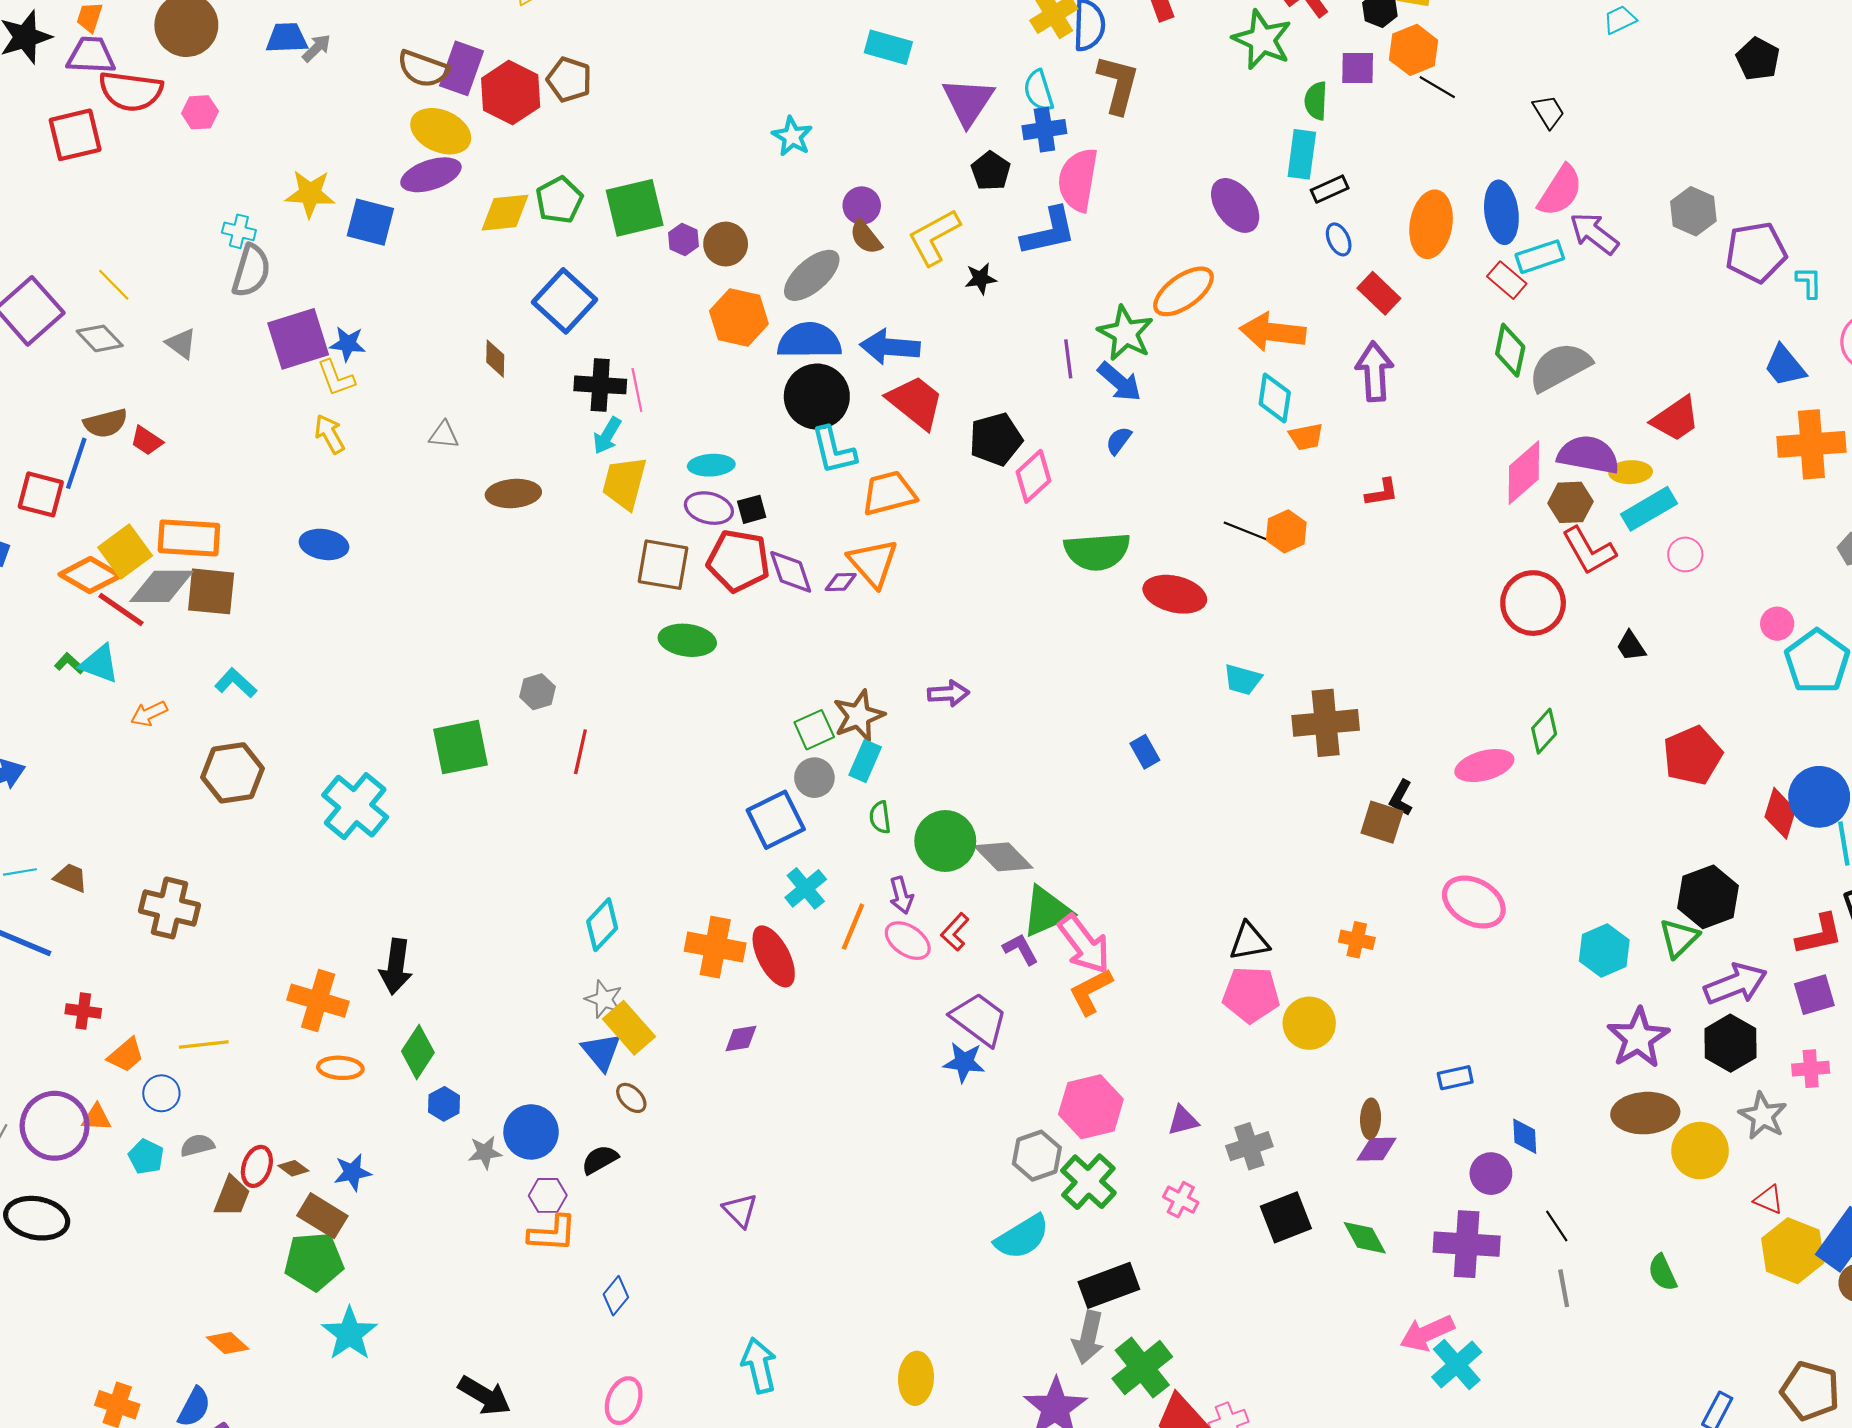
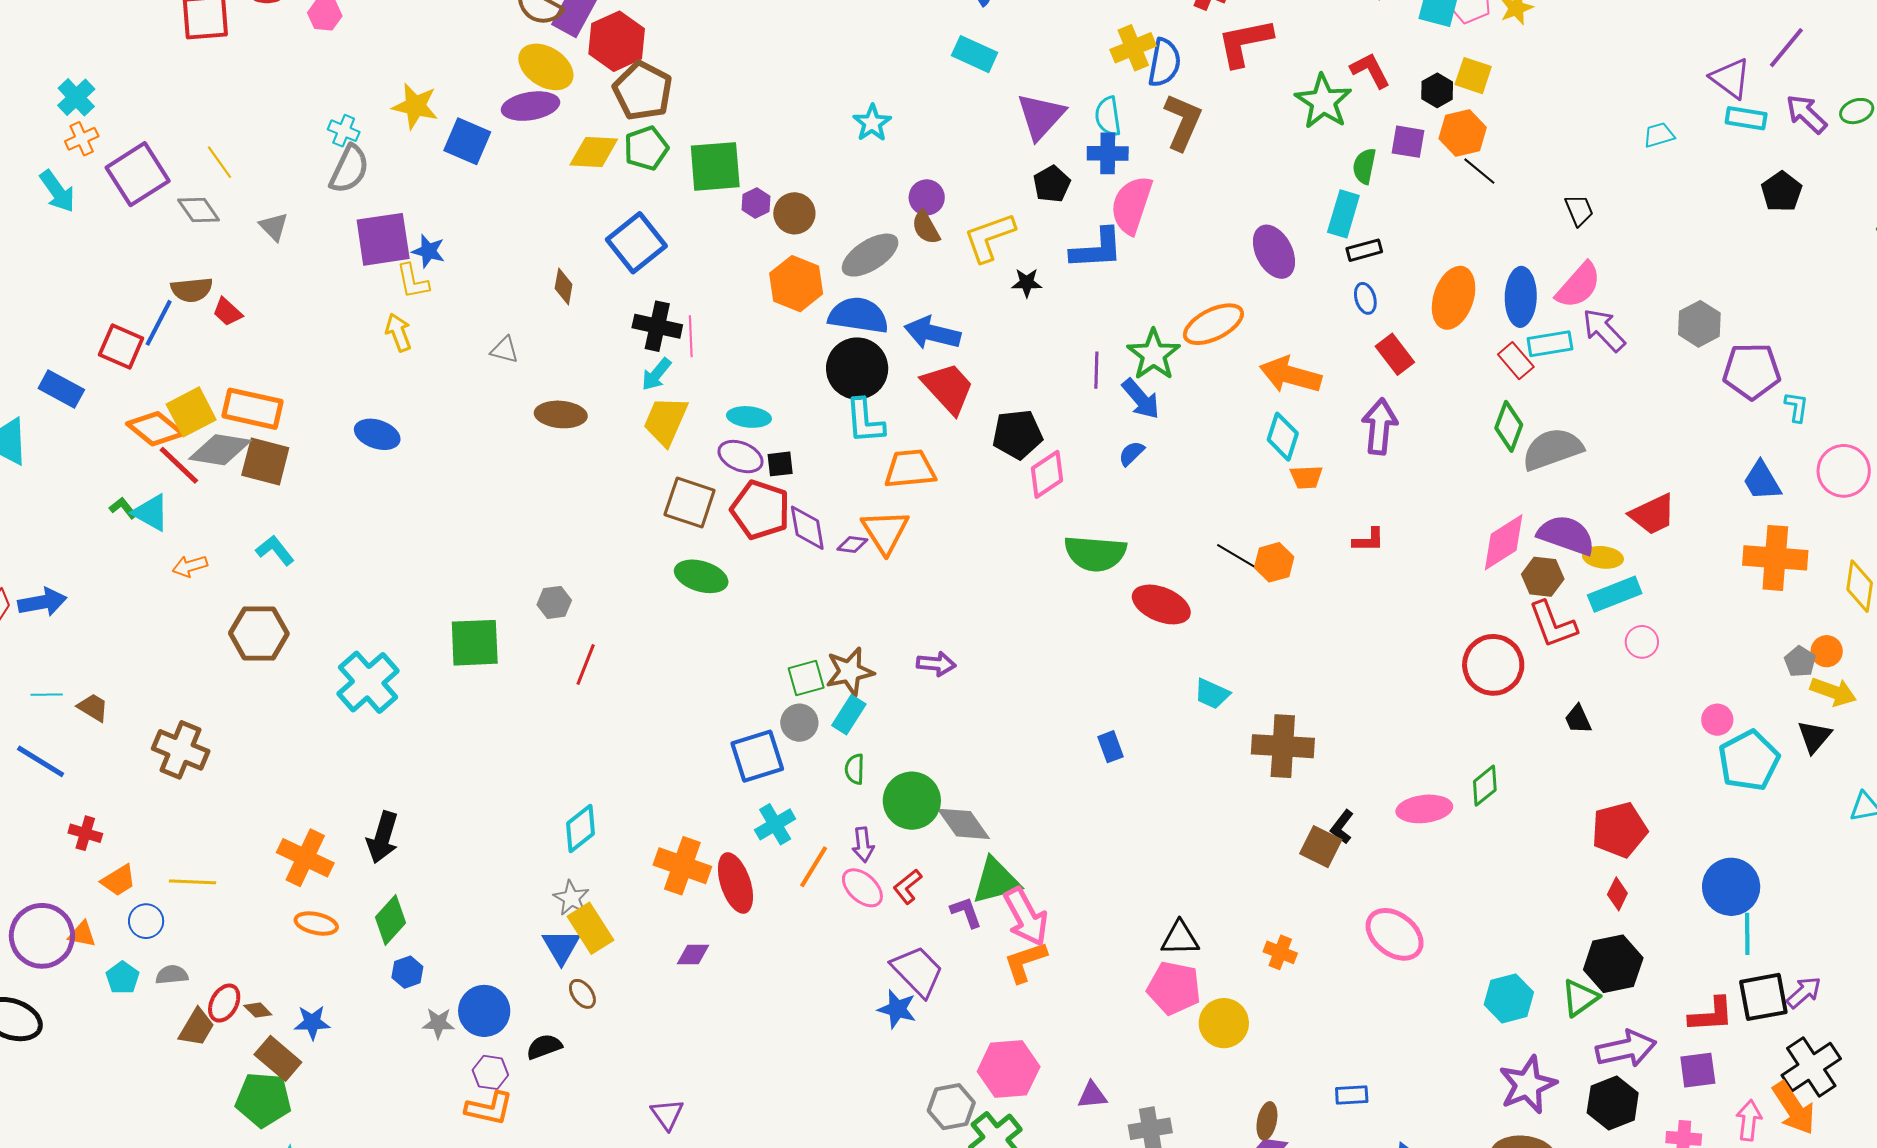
brown pentagon: (569, 80) -> (643, 91), moved, size x1.4
red diamond: (1780, 813) -> (1617, 894), moved, size x0.7

